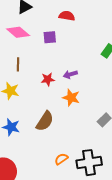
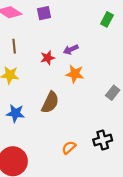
orange semicircle: (61, 159) -> (69, 148), moved
black cross: (89, 163) -> (103, 140), size x0.7

